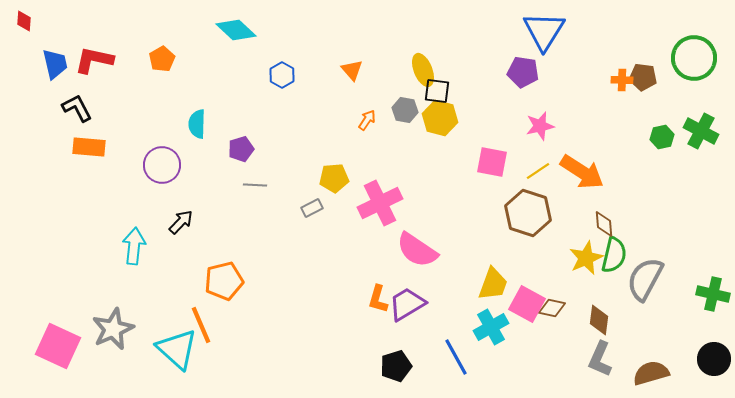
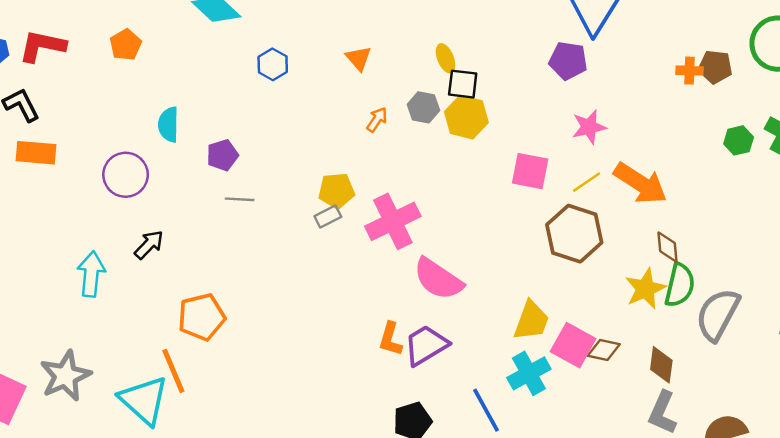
yellow ellipse: (423, 70) -> (446, 58), size x0.7
gray rectangle: (312, 208) -> (328, 216), moved

